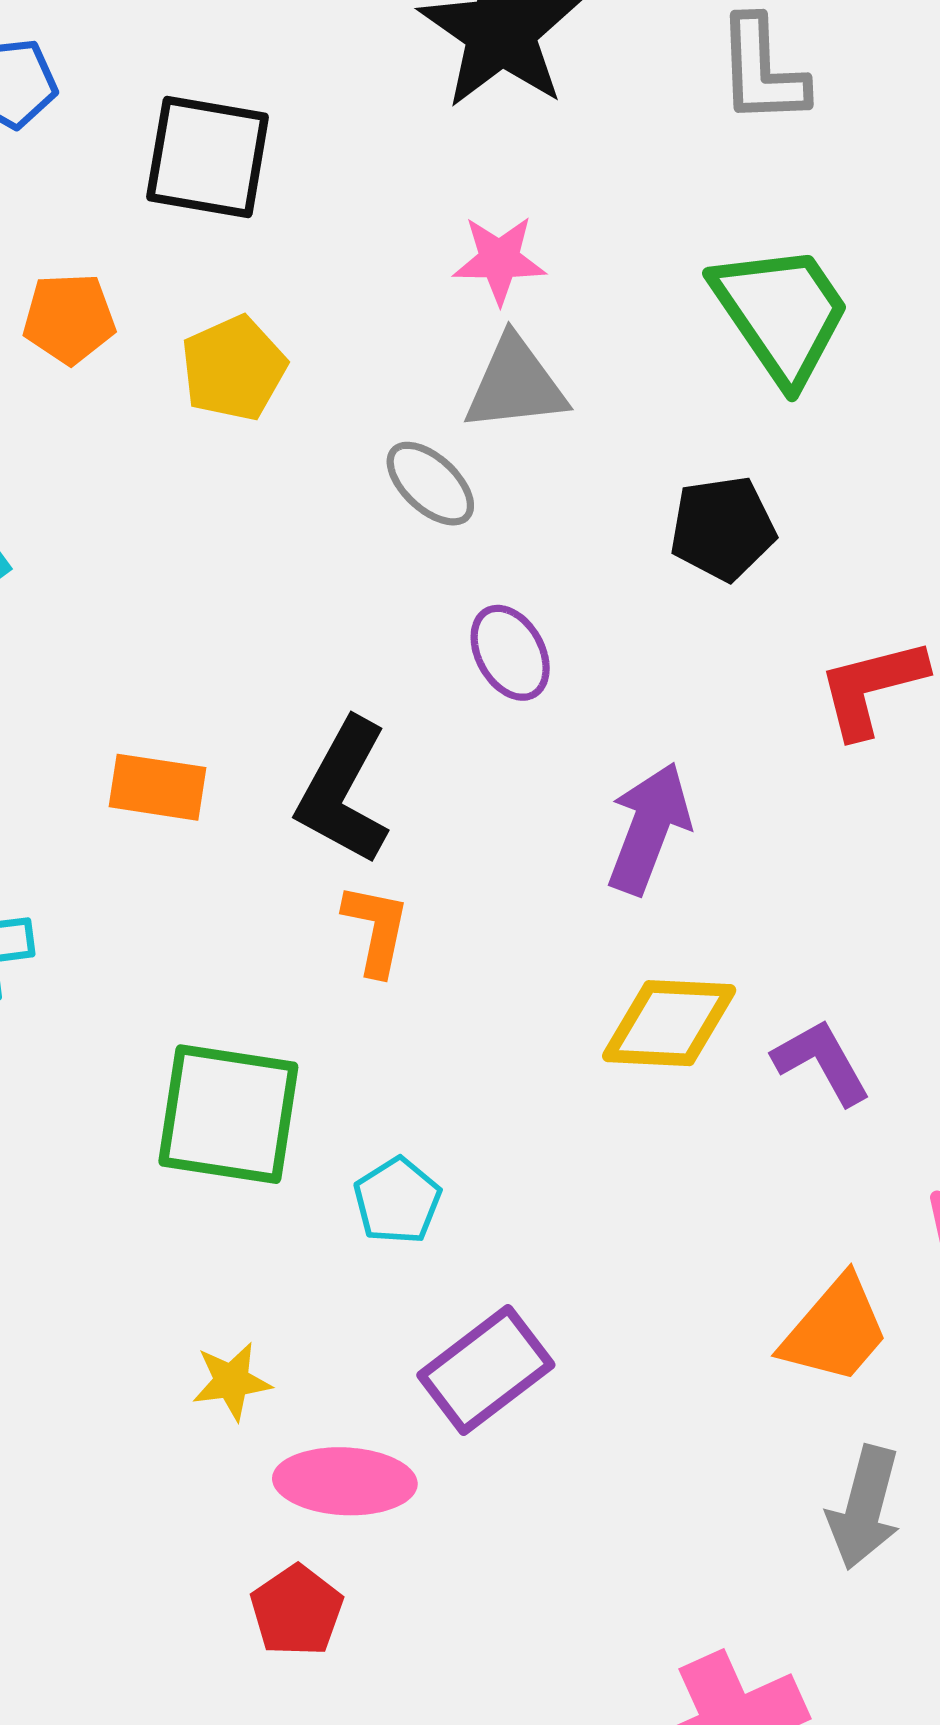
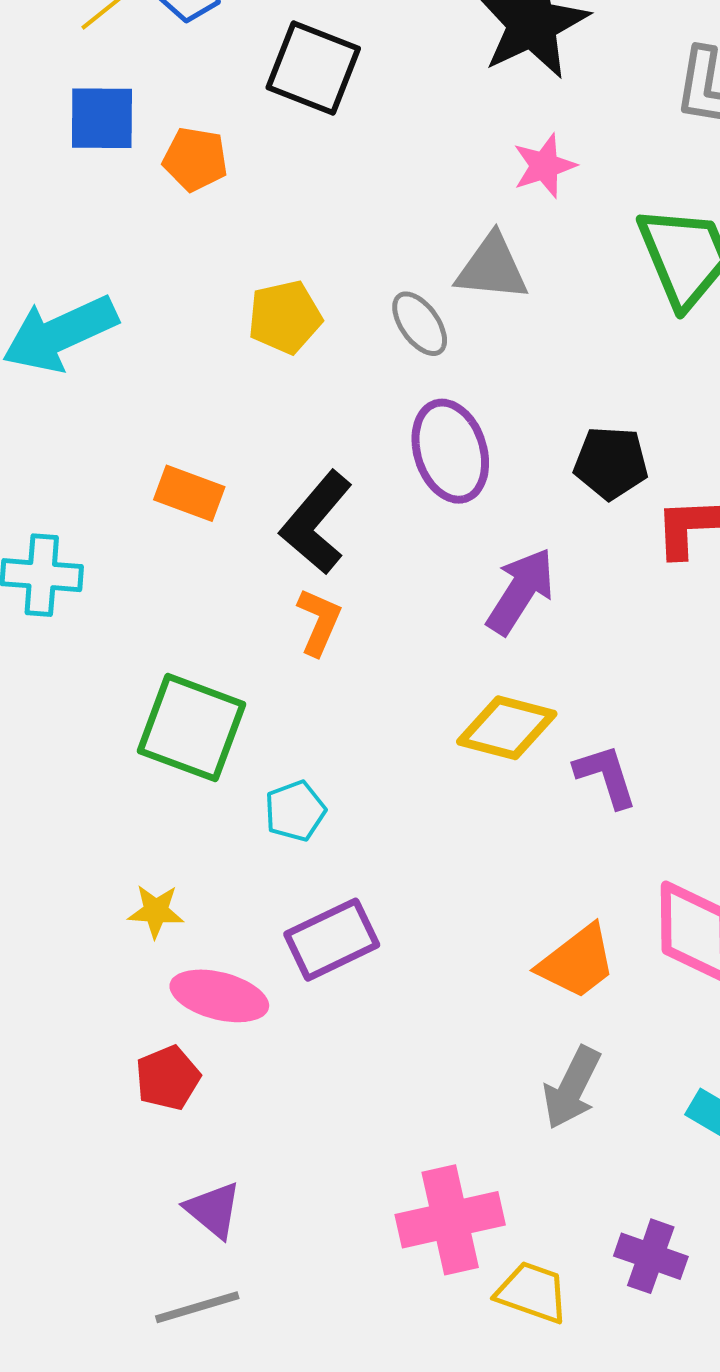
pink star: (499, 260) -> (544, 166), moved, turned -30
yellow pentagon: (234, 368) -> (285, 317), moved
black pentagon: (723, 528) -> (611, 463), moved
purple ellipse: (510, 653) -> (450, 451), size x1.5

